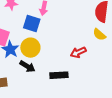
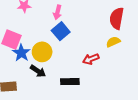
blue square: (32, 24) -> (61, 31), moved, turned 30
yellow semicircle: (99, 34) -> (113, 42), turned 112

